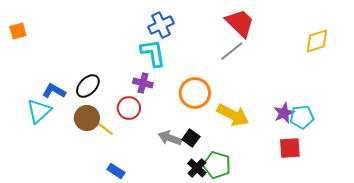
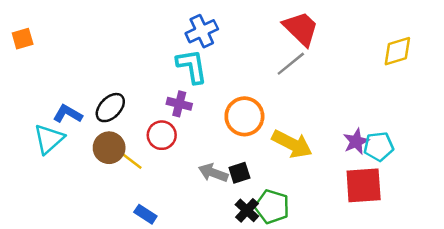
black square: (191, 138) -> (239, 173), turned 36
red square: (290, 148) -> (364, 185), size x1.4

